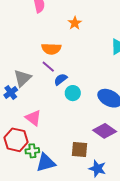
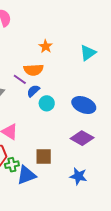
orange star: (75, 23) -> (46, 46), moved
orange semicircle: (51, 49) -> (33, 70), moved
brown square: (80, 150) -> (44, 157), moved

